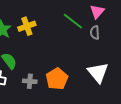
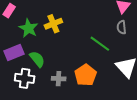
green line: (73, 21) -> (100, 44), moved

